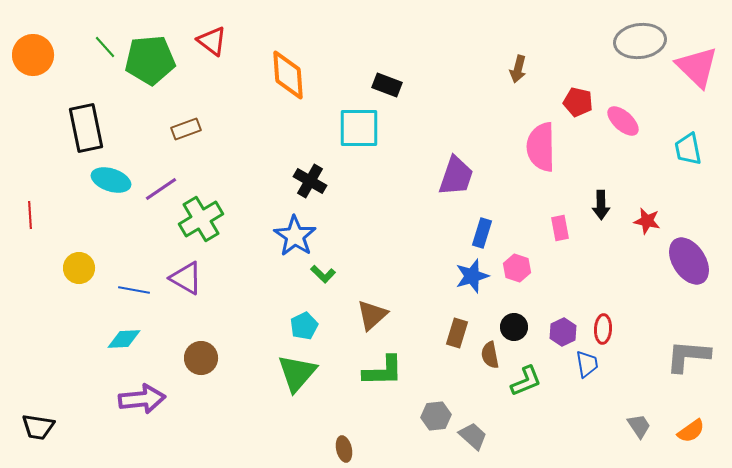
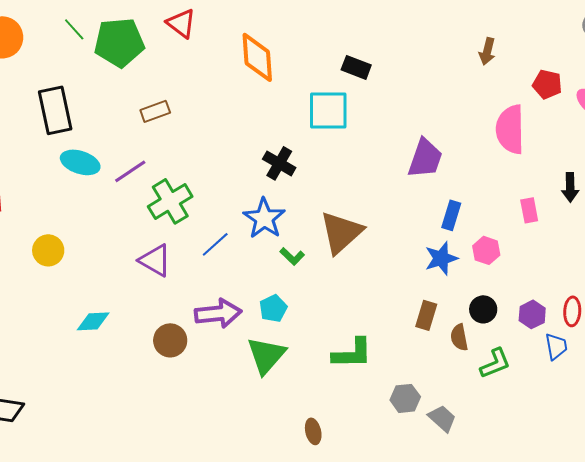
blue line: (134, 290) -> (215, 244), moved, turned -52
brown triangle: (372, 315) -> (341, 232), moved, size x1.4
purple arrow: (142, 399) -> (218, 313), moved

